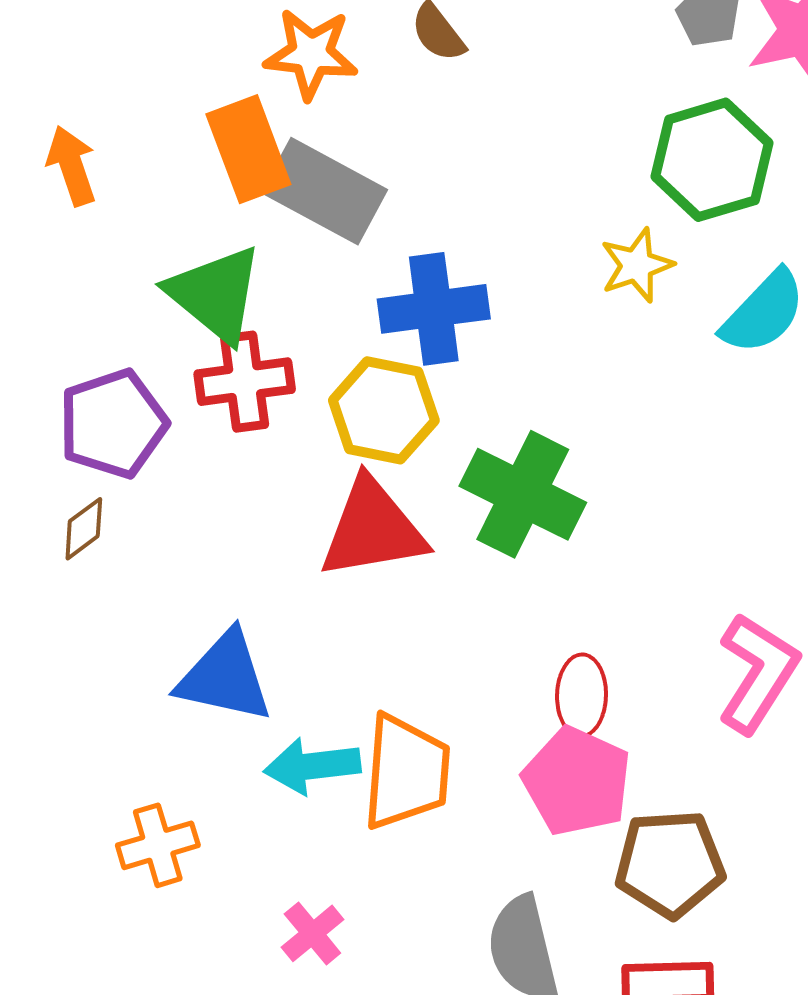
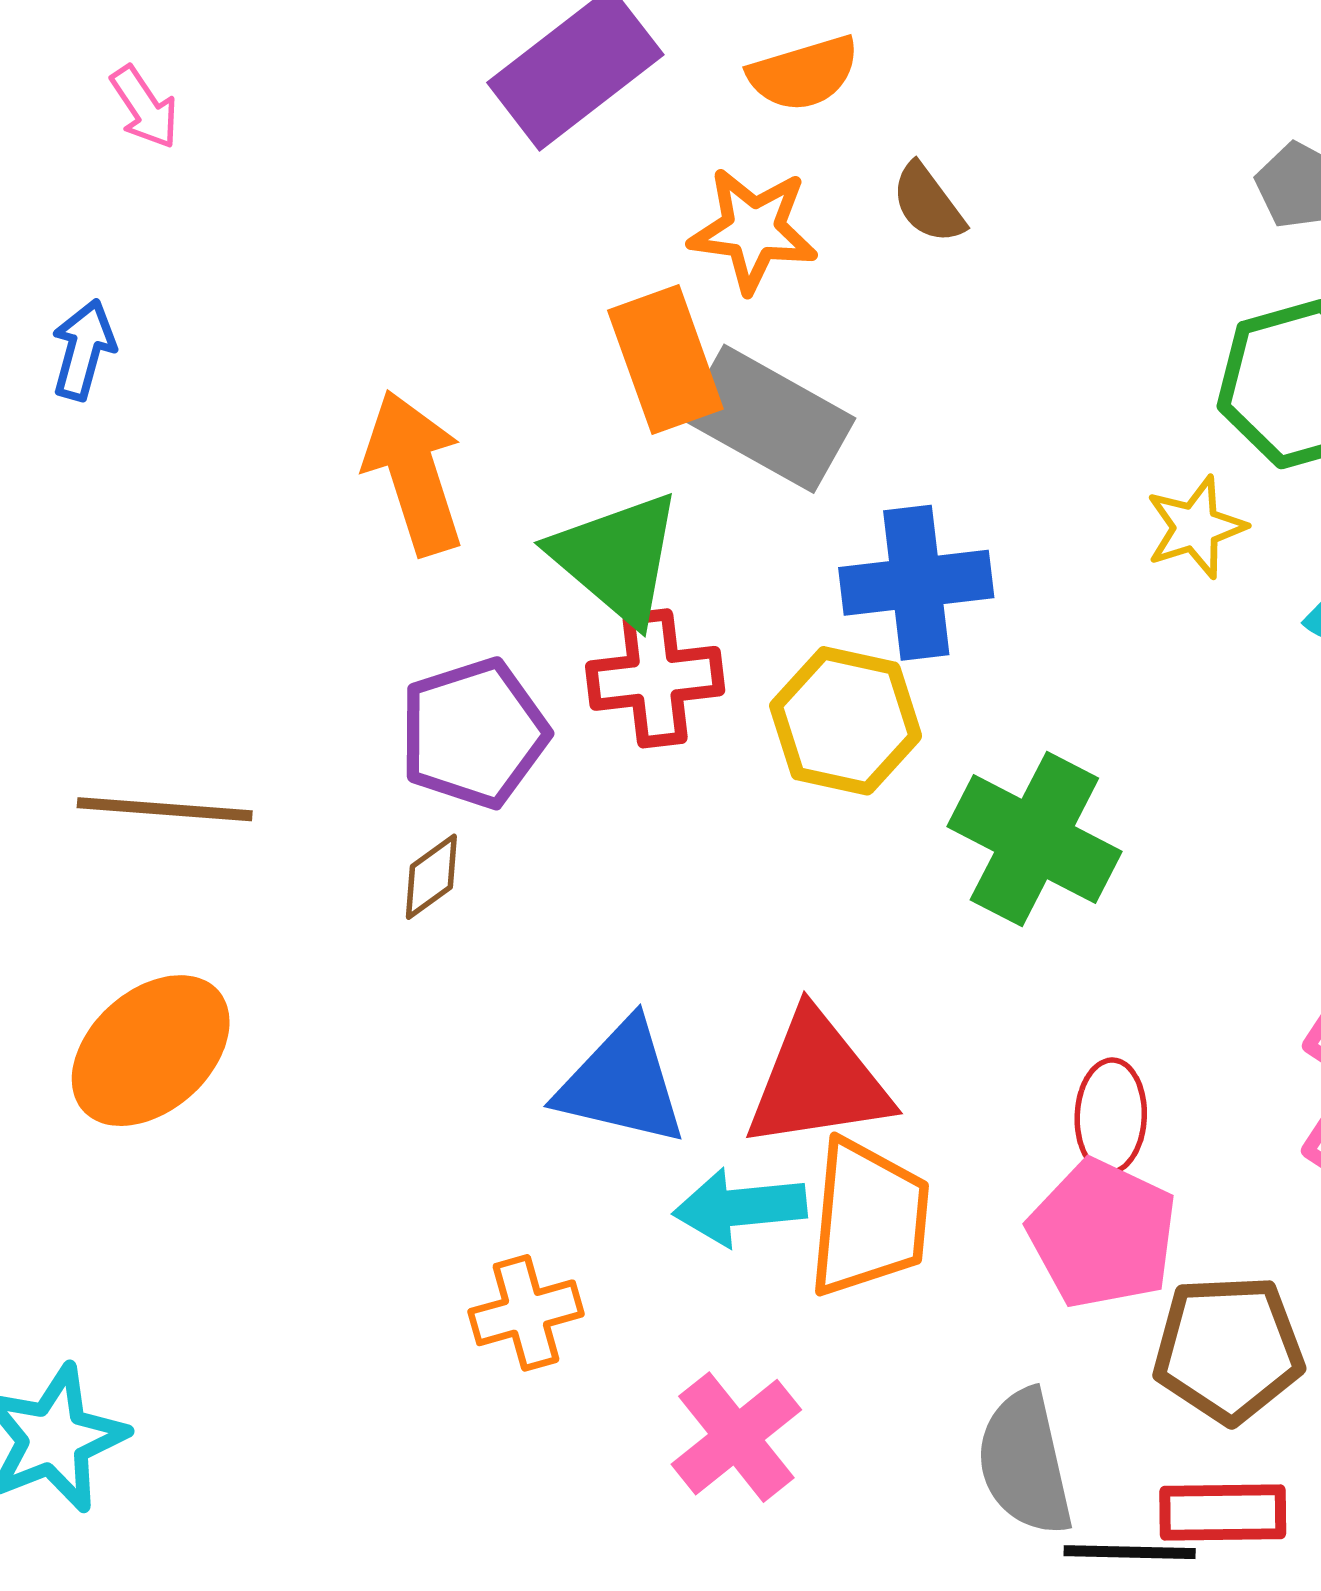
orange arrow: (72, 166) -> (414, 473), moved, size x1.5
red triangle: (373, 529) -> (818, 1081), moved
pink cross: (312, 933) -> (736, 1437), size x1.5

